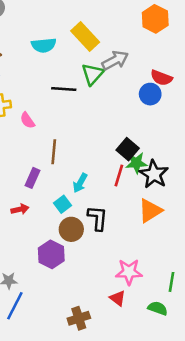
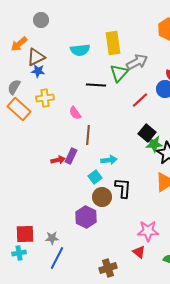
yellow rectangle: (85, 36) -> (113, 43), turned 35
pink semicircle: (27, 120) -> (75, 113), moved
red line: (119, 175) -> (140, 100), moved, turned 30
cyan arrow: (80, 183) -> (109, 160), turned -126
red arrow: (20, 209) -> (58, 160), moved

